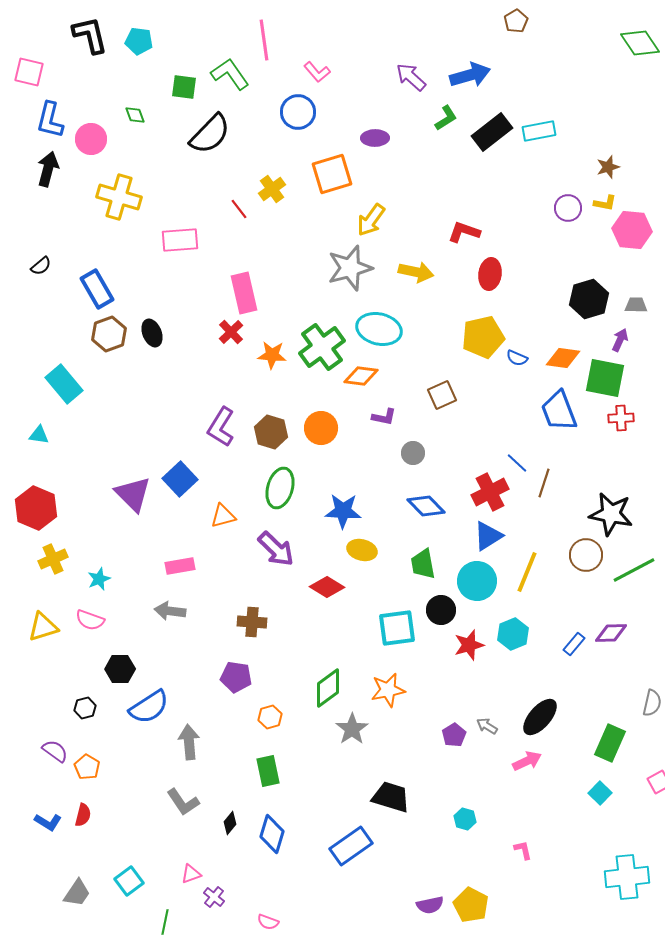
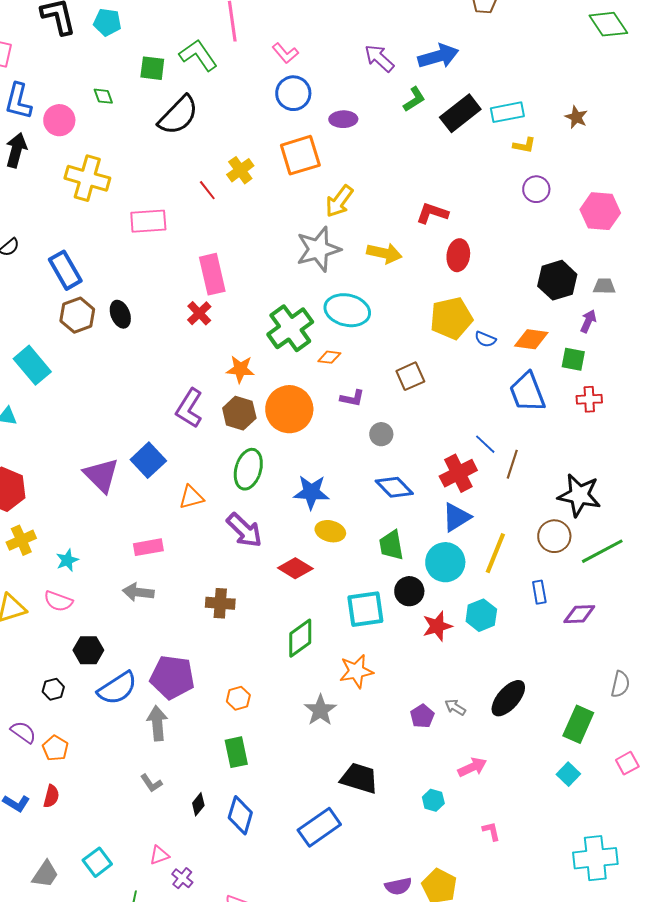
blue circle: (298, 112) -> (293, 93), moved
brown star: (608, 167) -> (576, 117), moved, turned -30
yellow L-shape: (605, 203) -> (524, 145), moved
orange star: (272, 355) -> (240, 369), moved
orange diamond: (361, 376) -> (329, 357), size x0.7
green square: (605, 378) -> (573, 359), size x0.6
orange circle: (321, 428) -> (289, 409), size x1.4
blue rectangle: (574, 644) -> (539, 592), moved, turned -50
purple pentagon: (236, 677) -> (172, 677), moved, size x1.4
green diamond: (328, 688) -> (300, 638), moved
pink arrow: (527, 761) -> (472, 767), moved
gray L-shape: (183, 802) -> (151, 783), size x0.7

